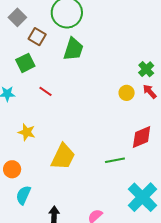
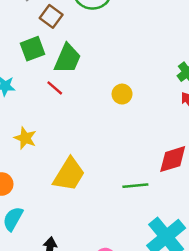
green trapezoid: (73, 49) -> (68, 59), moved
yellow circle: (127, 93) -> (122, 94), moved

